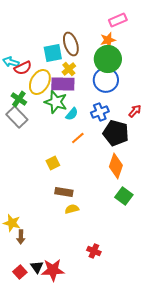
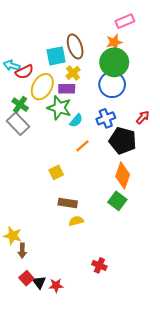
purple rectangle: (63, 84) -> (67, 89), size x0.7
green square: (124, 196) -> (117, 201), moved
red star: (53, 270) -> (56, 285), size x0.6
red square: (20, 272) -> (26, 278), moved

